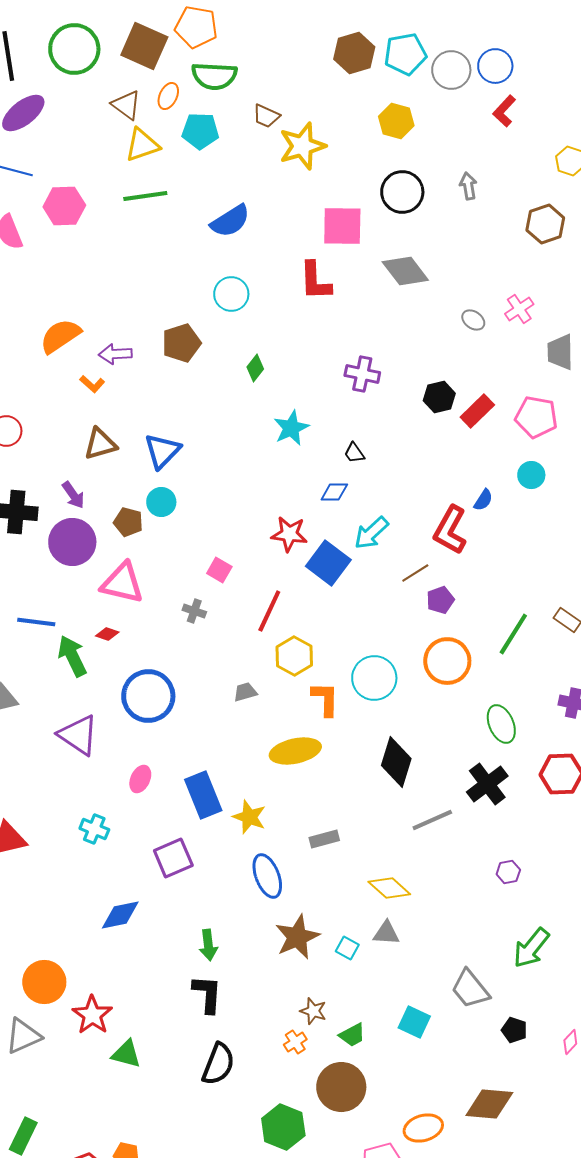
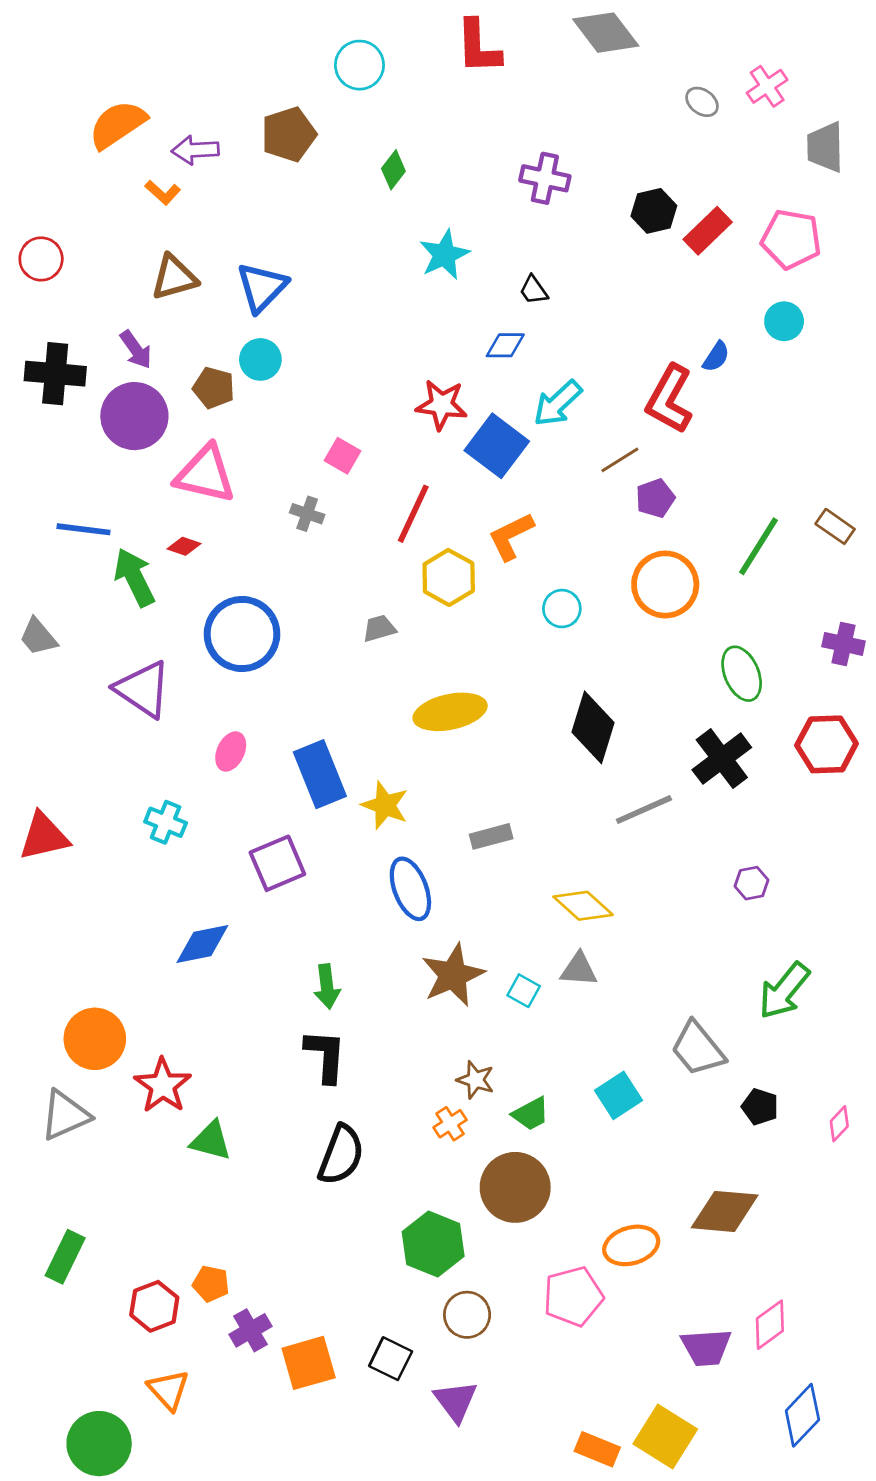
cyan circle: (374, 678) -> (562, 609), size x0.6
orange L-shape: (325, 699) -> (511, 536), moved, turned -117
cyan square: (414, 1022) -> (618, 1095), turned 32

